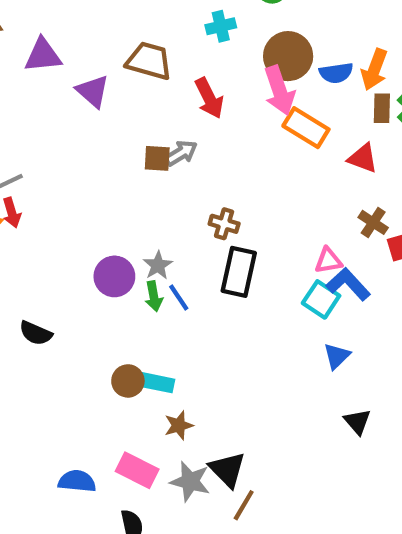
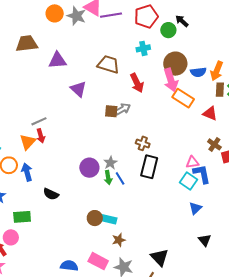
purple triangle: (93, 91) -> (78, 89), moved
blue L-shape: (348, 284) -> (202, 174), turned 30
black triangle: (227, 470) -> (160, 257), moved

